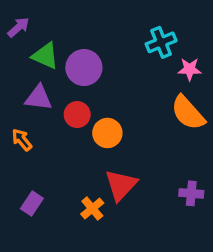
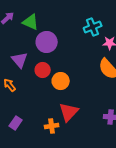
green triangle: (45, 56) -> (31, 22), moved
purple triangle: (39, 98) -> (20, 60), turned 42
orange cross: (92, 208) -> (52, 126), turned 32

